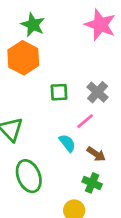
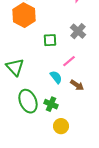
gray cross: (98, 92) -> (78, 31), moved
green cross: (92, 183) -> (51, 104), moved

